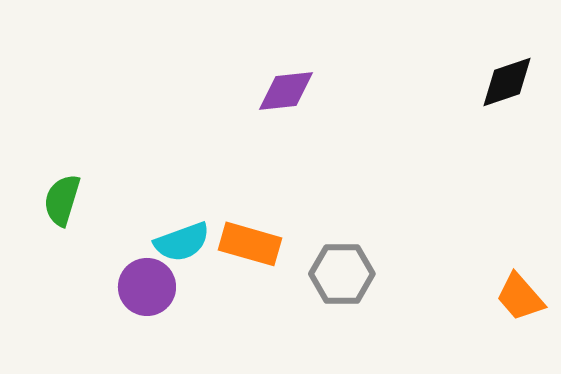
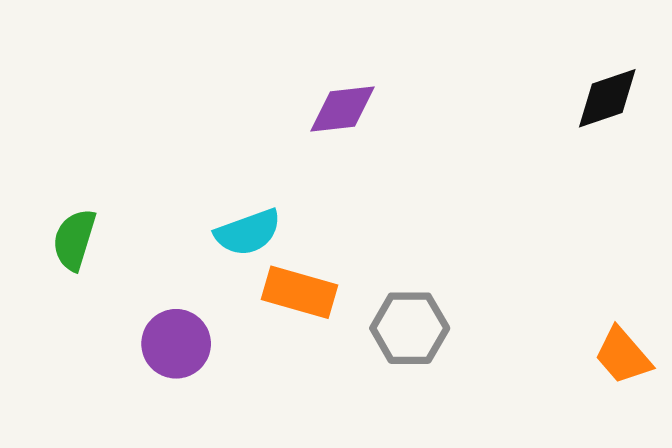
cyan semicircle: (182, 242) -> (248, 232), moved

